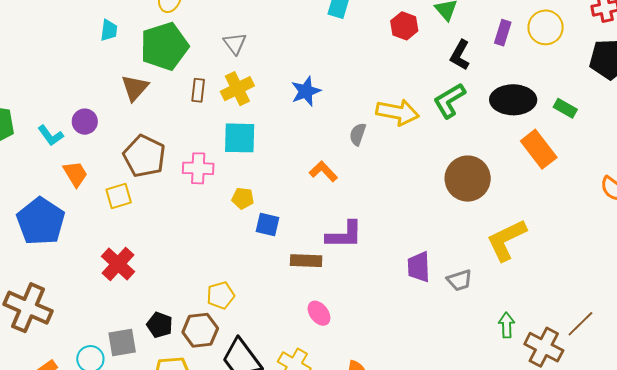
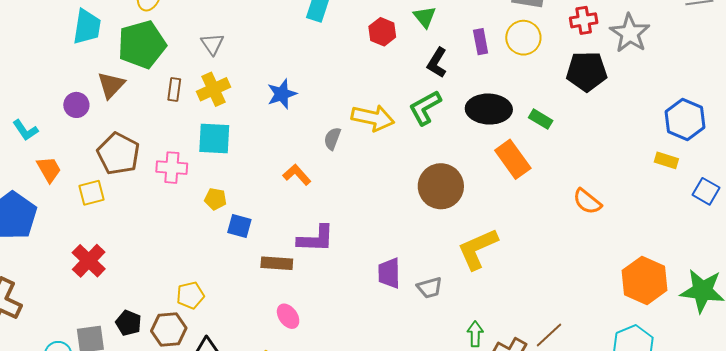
cyan trapezoid: (109, 30) -> (87, 27), size x1.6
purple rectangle: (503, 33) -> (481, 42), turned -30
purple circle: (85, 122) -> (76, 105), moved

